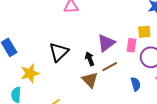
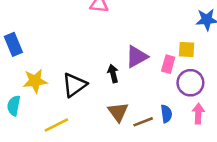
black triangle: (59, 52) -> (74, 85), moved
brown line: (110, 67) -> (143, 122), moved
brown triangle: (90, 80) -> (118, 112), moved

